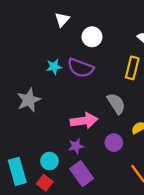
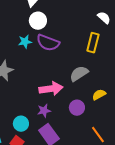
white circle: (92, 37) -> (38, 21), moved
gray semicircle: (116, 103) -> (79, 74), turned -90

